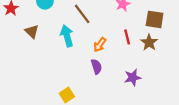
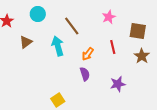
brown triangle: (32, 31) -> (26, 42), turned 40
brown star: (149, 42) -> (142, 56), moved

